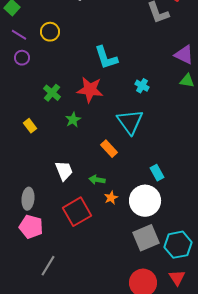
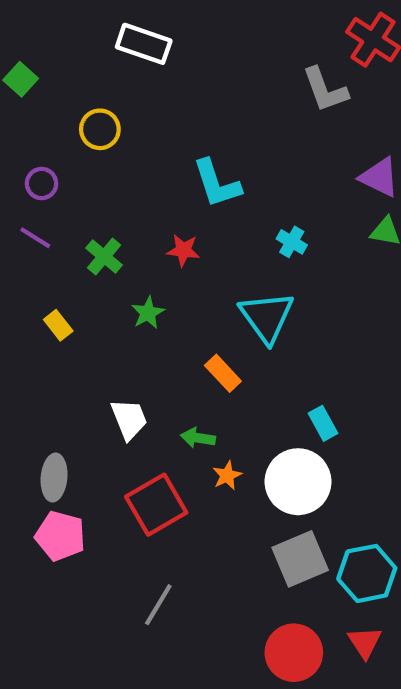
purple line: (19, 35) -> (35, 238), moved
red star: (90, 90) -> (183, 250), size x0.6
gray line: (48, 266) -> (158, 605), moved

